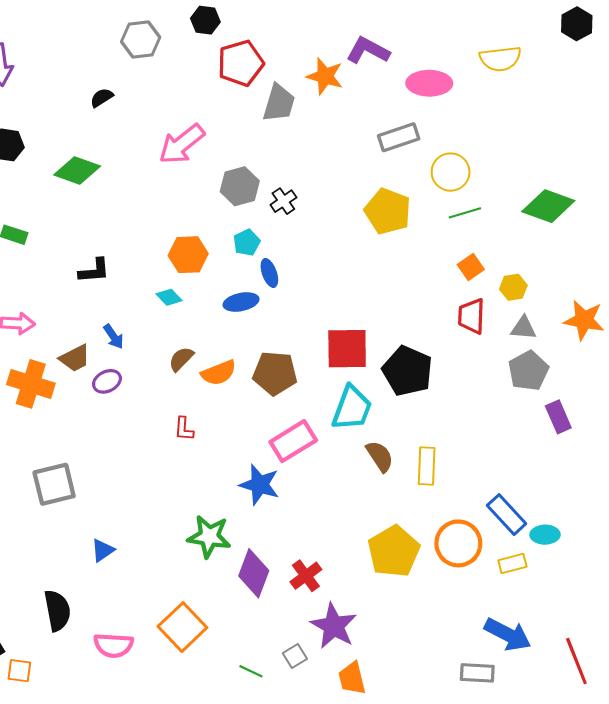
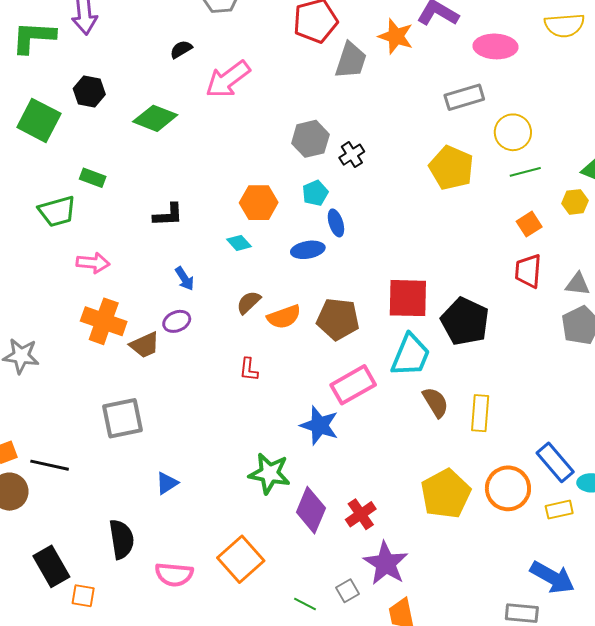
pink arrow: (182, 144) -> (228, 79), moved
yellow hexagon: (513, 287) -> (575, 202), moved
brown trapezoid: (75, 358) -> (145, 345), moved

